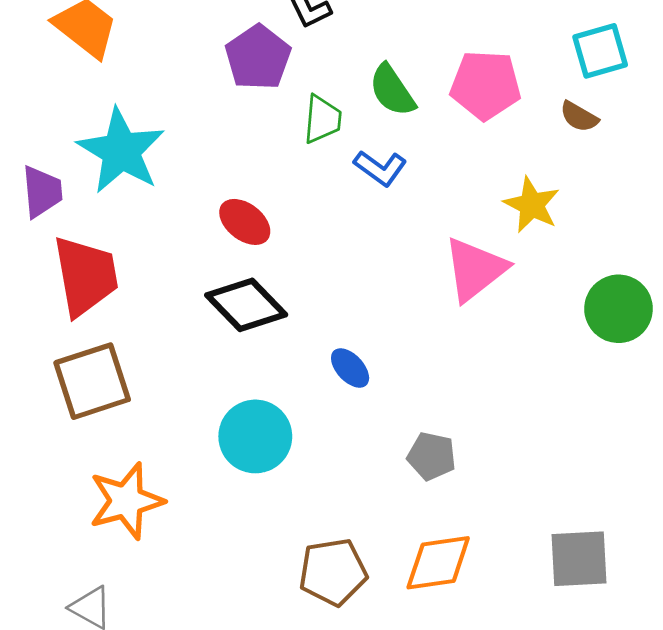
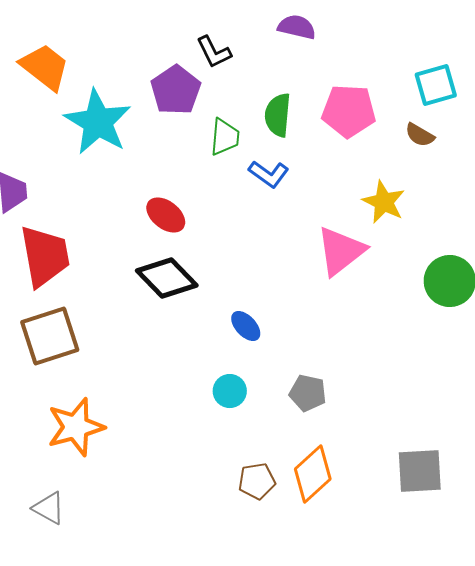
green semicircle: (392, 90) -> (278, 115), turned 39
cyan star: (121, 151) -> (98, 122), moved
cyan circle: (255, 436) -> (230, 391), moved, size x0.6
orange diamond: (438, 563) -> (313, 474), turned -34
brown pentagon: (333, 572) -> (257, 481), moved, size x0.7

